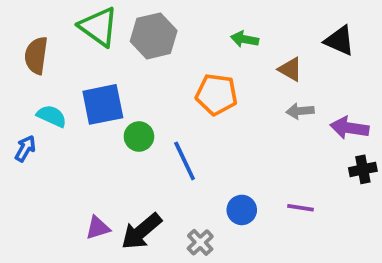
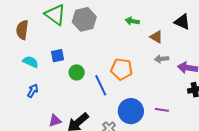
orange pentagon: (216, 94) -> (122, 69), moved
blue square: (103, 104) -> (57, 56), size x0.6
blue arrow: (25, 148) -> (33, 91), moved
blue circle: (242, 210) -> (131, 111), size x1.6

